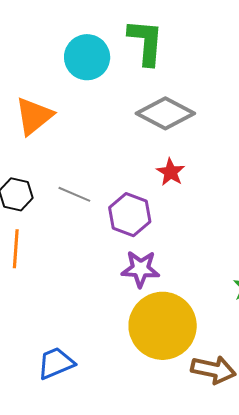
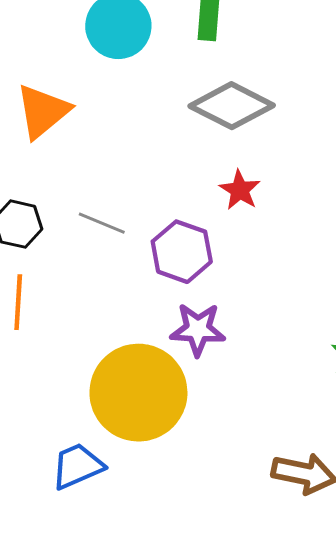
yellow circle: (163, 326) -> (138, 393), moved

